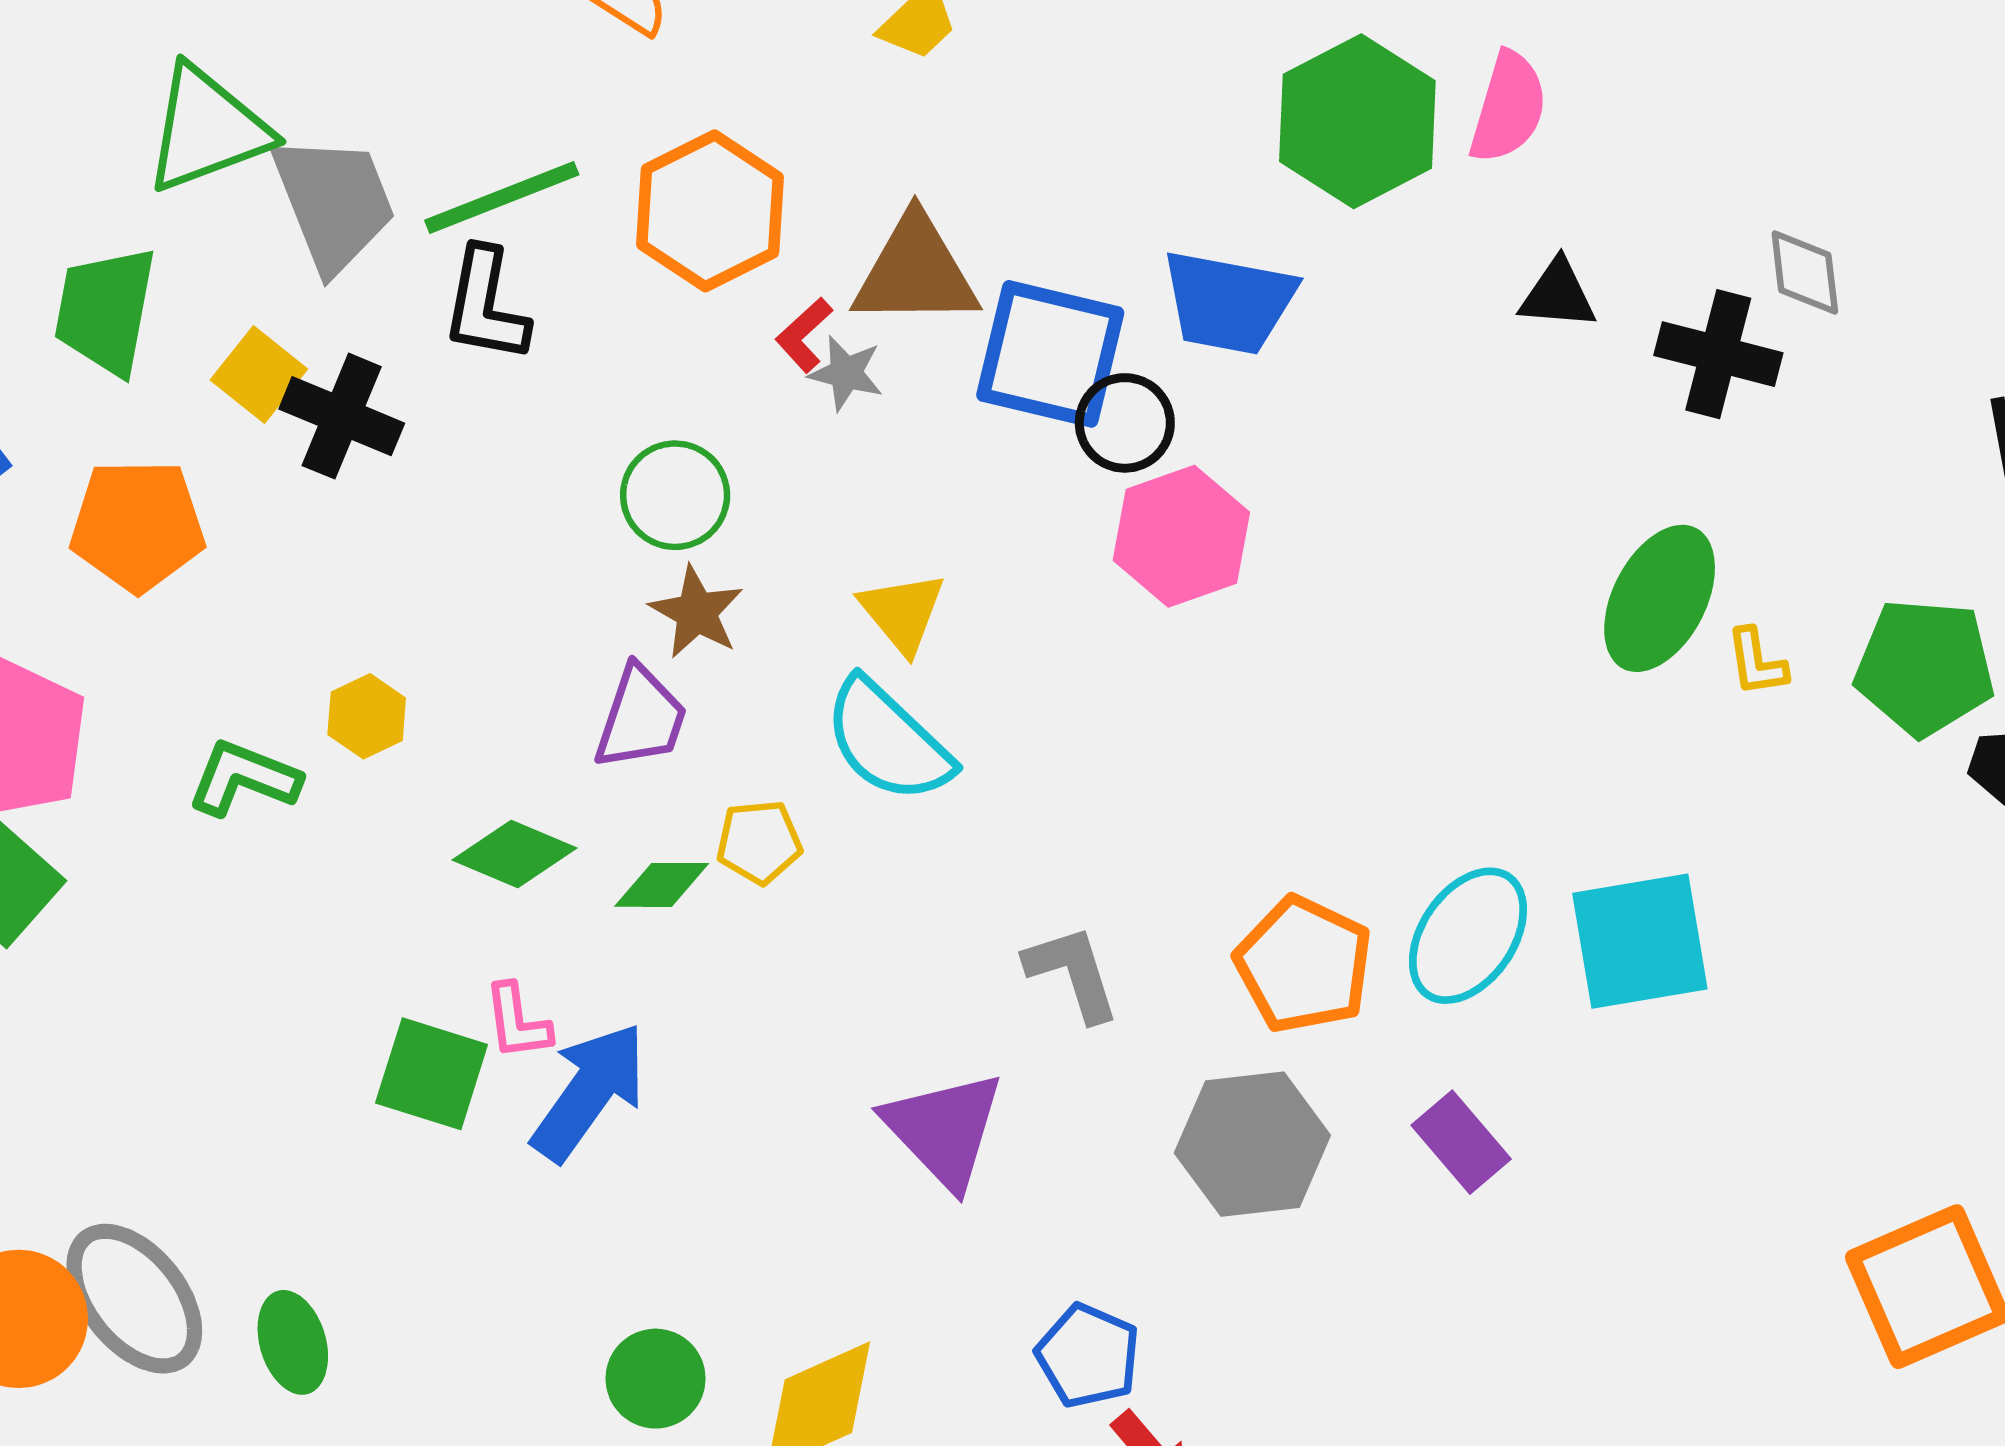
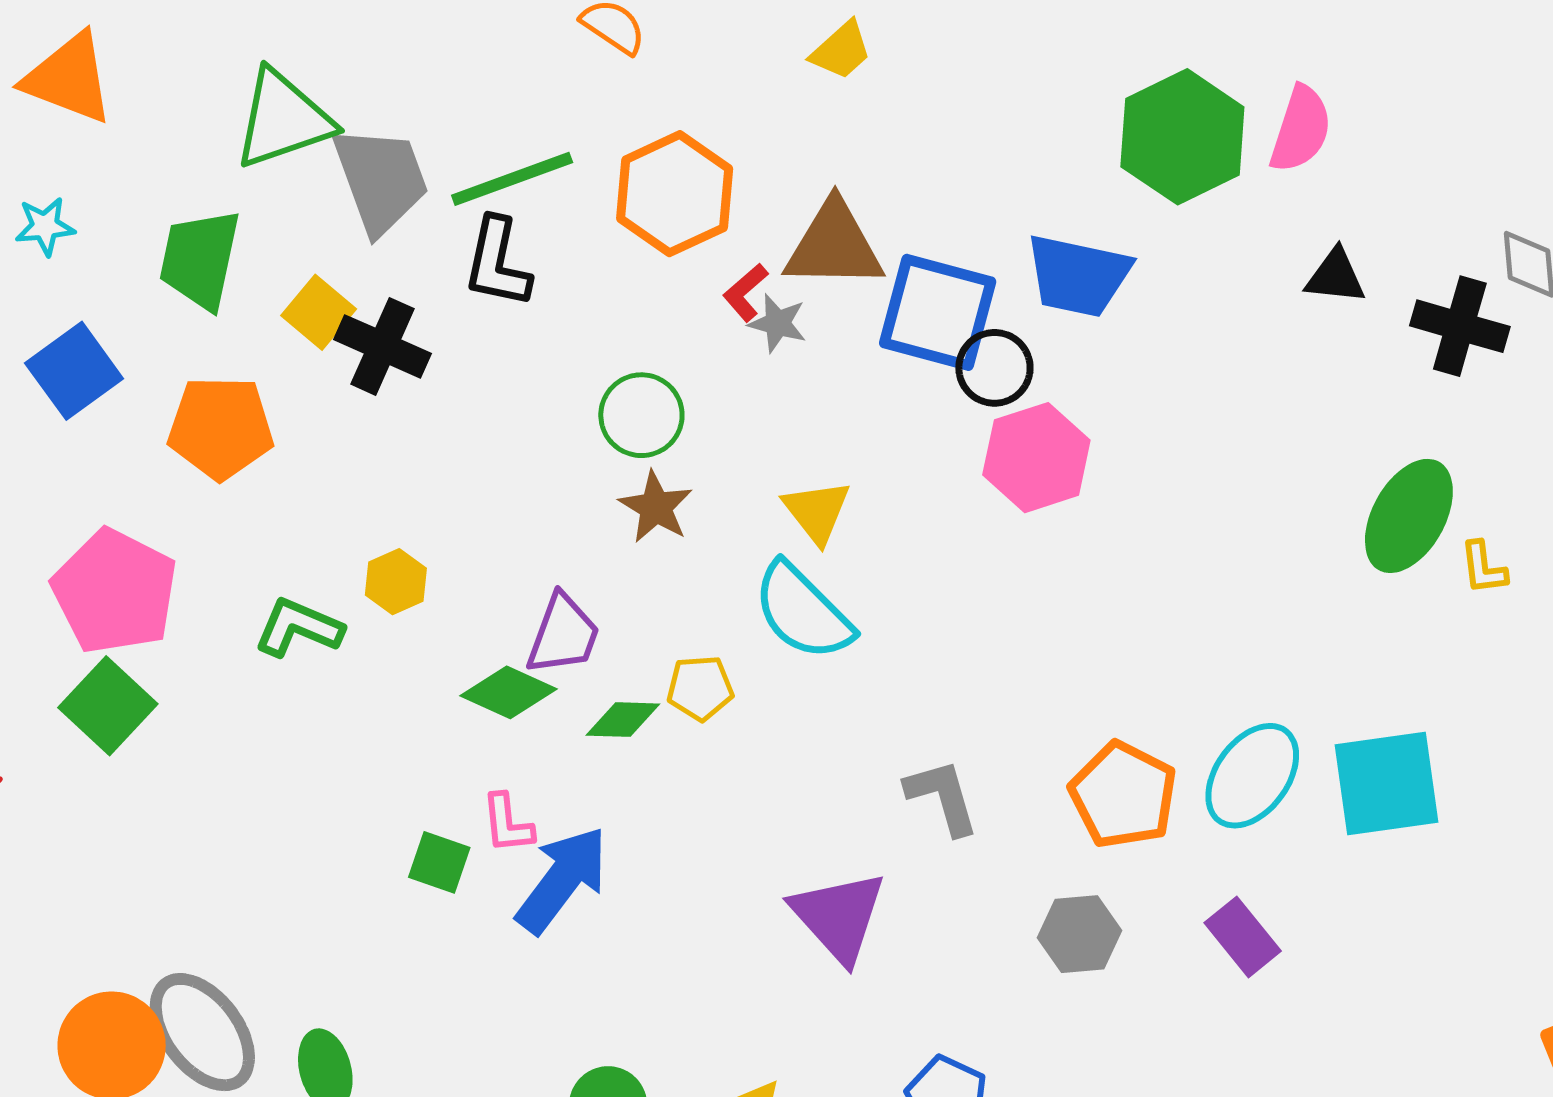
purple trapezoid: (641, 718) -> (563, 634), moved
green square: (432, 1074) -> (439, 862), size x0.7
gray hexagon: (1252, 1144) -> (1079, 934), size x0.7

